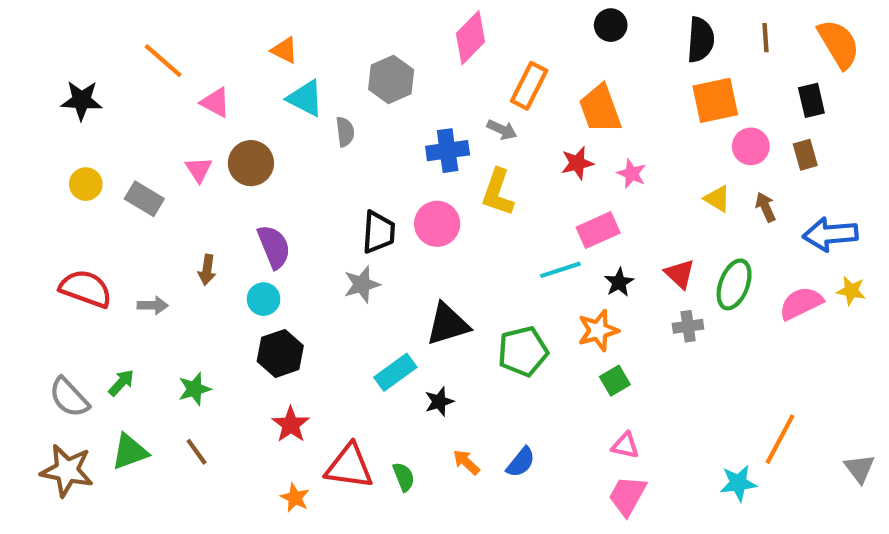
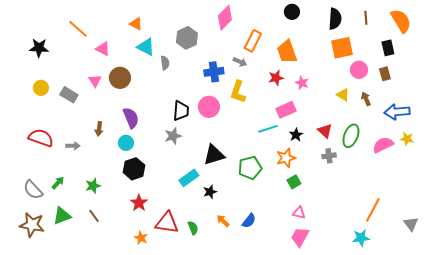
cyan star: (738, 483) -> (361, 238), moved

